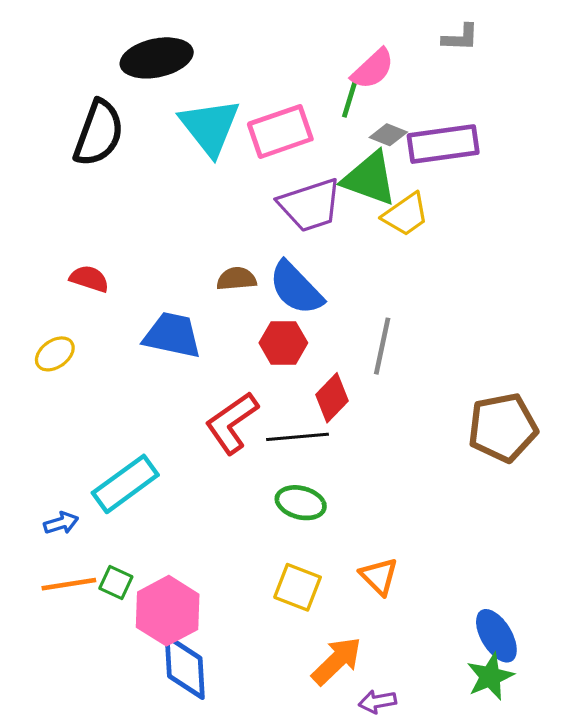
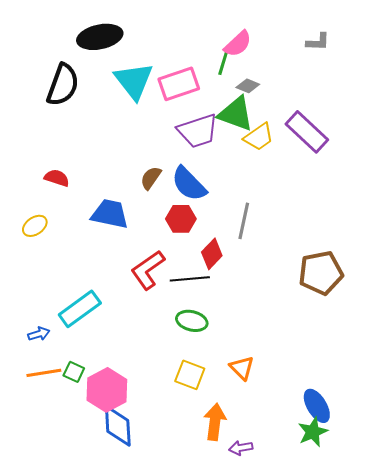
gray L-shape: (460, 38) -> (318, 42), moved
purple rectangle: (443, 144) -> (307, 132), moved, turned 51
brown semicircle: (236, 279) -> (151, 178), turned -50
orange arrow: (337, 661) -> (215, 422), turned -39

